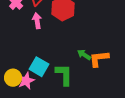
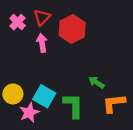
orange L-shape: (99, 59) -> (114, 103), moved
yellow circle: (13, 78) -> (13, 94), moved

